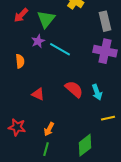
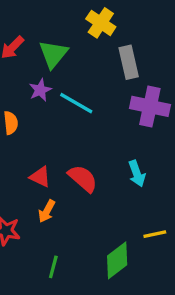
gray rectangle: (105, 21) -> (129, 62), moved
red semicircle: (74, 89) -> (83, 178), moved
yellow line: (108, 118) -> (155, 234), moved
orange arrow: (49, 129) -> (47, 211), moved

